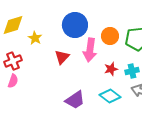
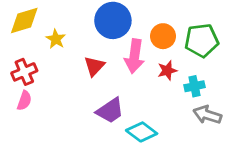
red star: (111, 69) -> (167, 70), moved
cyan diamond: (110, 96) -> (142, 132), moved
purple trapezoid: (75, 100) -> (110, 111), moved

